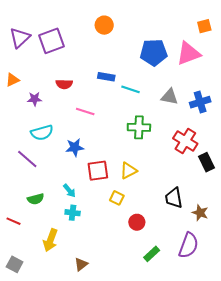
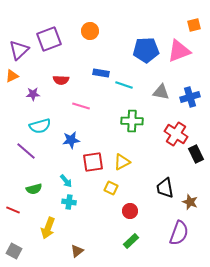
orange circle: (104, 25) -> (90, 31), moved
purple triangle: (20, 38) -> (19, 50), moved
green rectangle: (152, 254) -> (131, 241), moved

